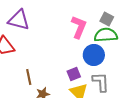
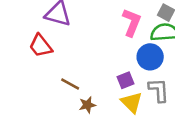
brown line: (29, 77) -> (70, 84), turned -49

